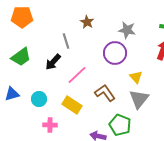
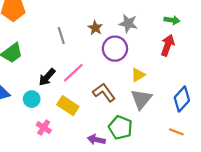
brown star: (87, 22) -> (95, 28), moved
black arrow: (53, 62) -> (47, 77), moved
yellow triangle: (136, 77) -> (138, 75), turned 40
pink cross: (50, 125) -> (44, 128), turned 32

